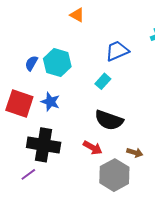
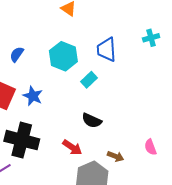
blue trapezoid: (117, 51) -> (107, 50), turned -75
cyan hexagon: (57, 63) -> (63, 56), moved
black semicircle: (109, 120) -> (92, 120), size x0.7

